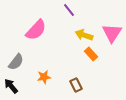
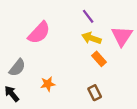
purple line: (69, 10) -> (88, 16), moved
brown rectangle: (76, 85) -> (95, 93), moved

